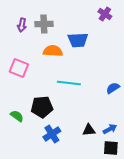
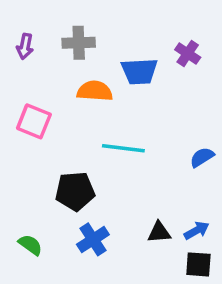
purple cross: (105, 14) -> (188, 54), moved
purple arrow: (22, 25) -> (25, 46), moved
green semicircle: (17, 116) -> (30, 245), moved

